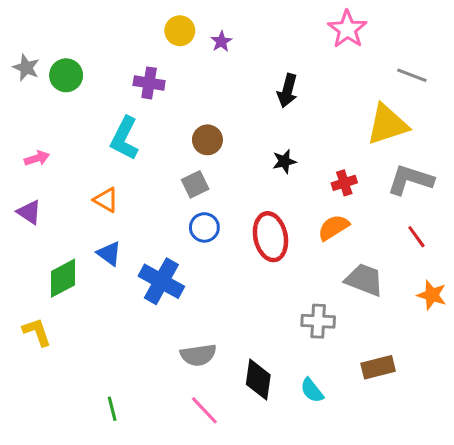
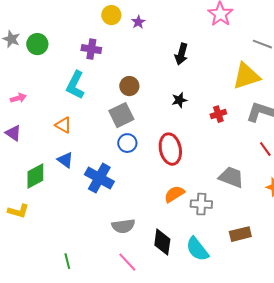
gray square: (195, 184) -> (121, 115), size x1.4
orange semicircle: (333, 227) -> (174, 194), moved
yellow L-shape: (37, 332) -> (18, 211), turned 125
cyan semicircle: (312, 390) -> (197, 249), size x1.5

